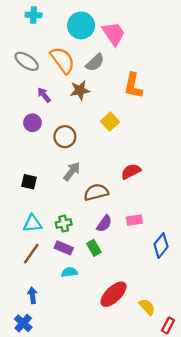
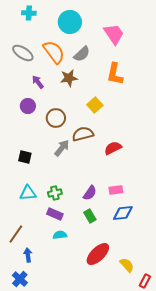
pink trapezoid: (114, 34) -> (114, 34), moved
brown semicircle: (96, 192) -> (83, 134), moved
blue diamond: (161, 246) -> (123, 213), moved, turned 45
green rectangle: (94, 248) -> (90, 216), moved
brown line: (31, 254) -> (16, 234), moved

